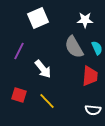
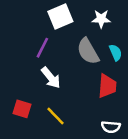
white square: (38, 18) -> (60, 16), moved
purple line: (19, 51) -> (42, 48), moved

